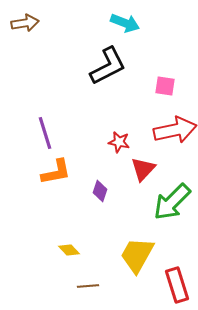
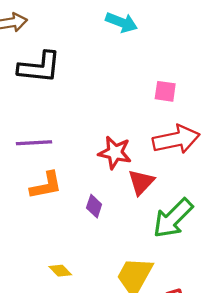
black L-shape: (108, 66) -> (39, 67), moved, turned 33
purple line: (45, 133) -> (34, 143), turned -76
red star: (119, 142) -> (115, 153), size x1.4

